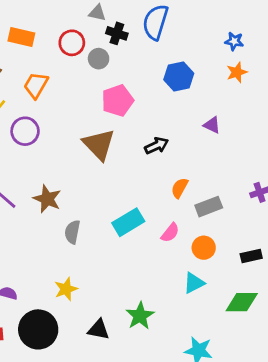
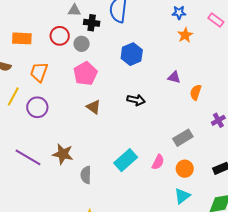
blue hexagon: (179, 77) -> (132, 54), moved
pink pentagon: (118, 101) -> (85, 74), moved
brown triangle: (99, 144) -> (94, 107), size x0.6
black arrow: (156, 146) -> (136, 100), turned 48
orange semicircle: (180, 188) -> (196, 92), moved

